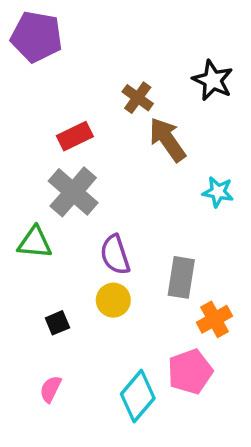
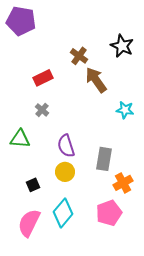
gray cross: (73, 192) -> (42, 110), size x0.5
pink semicircle: (50, 389) -> (29, 223), size x1.8
cyan diamond: (138, 396) -> (63, 213), moved

